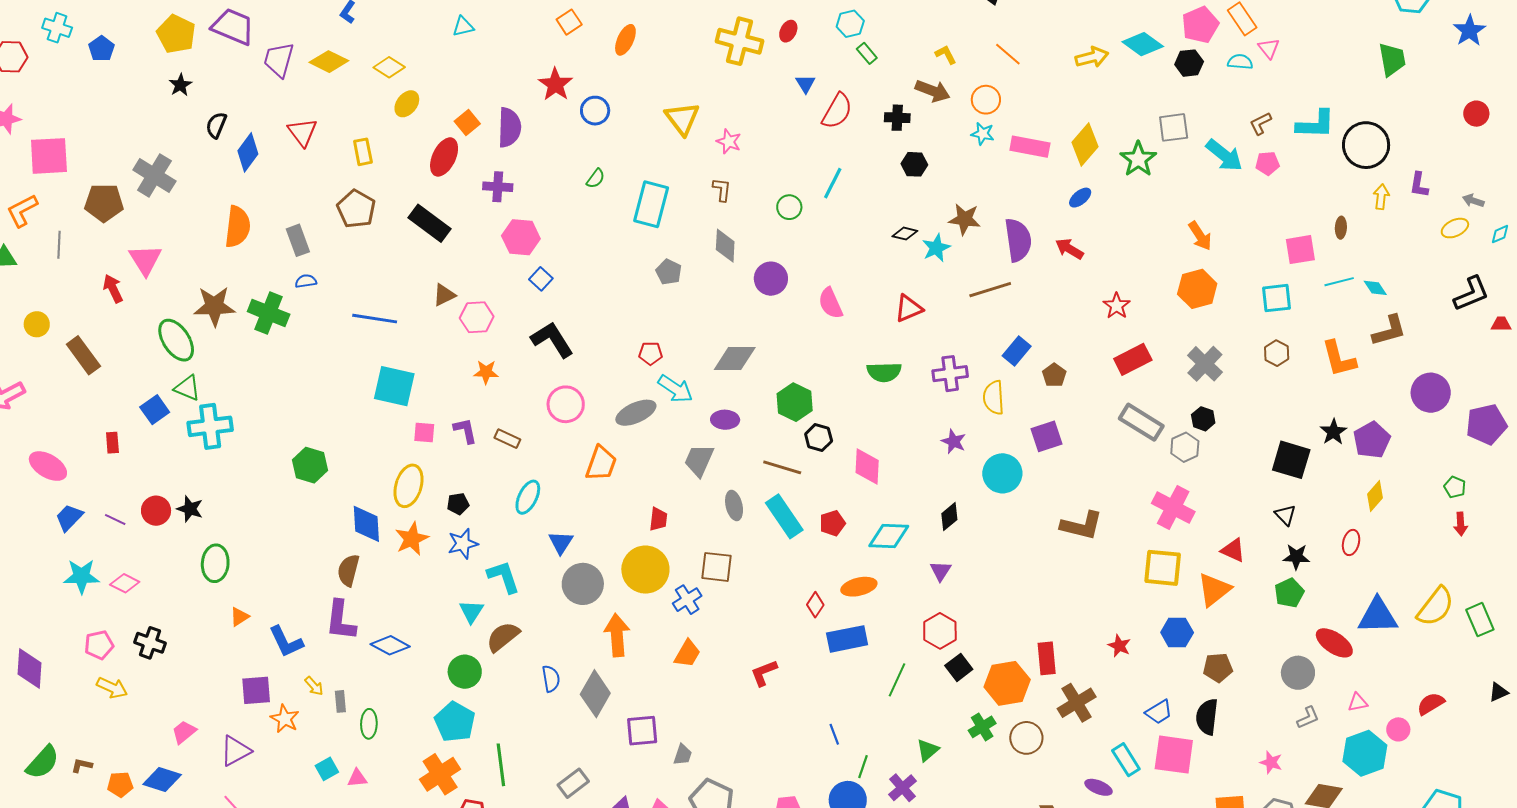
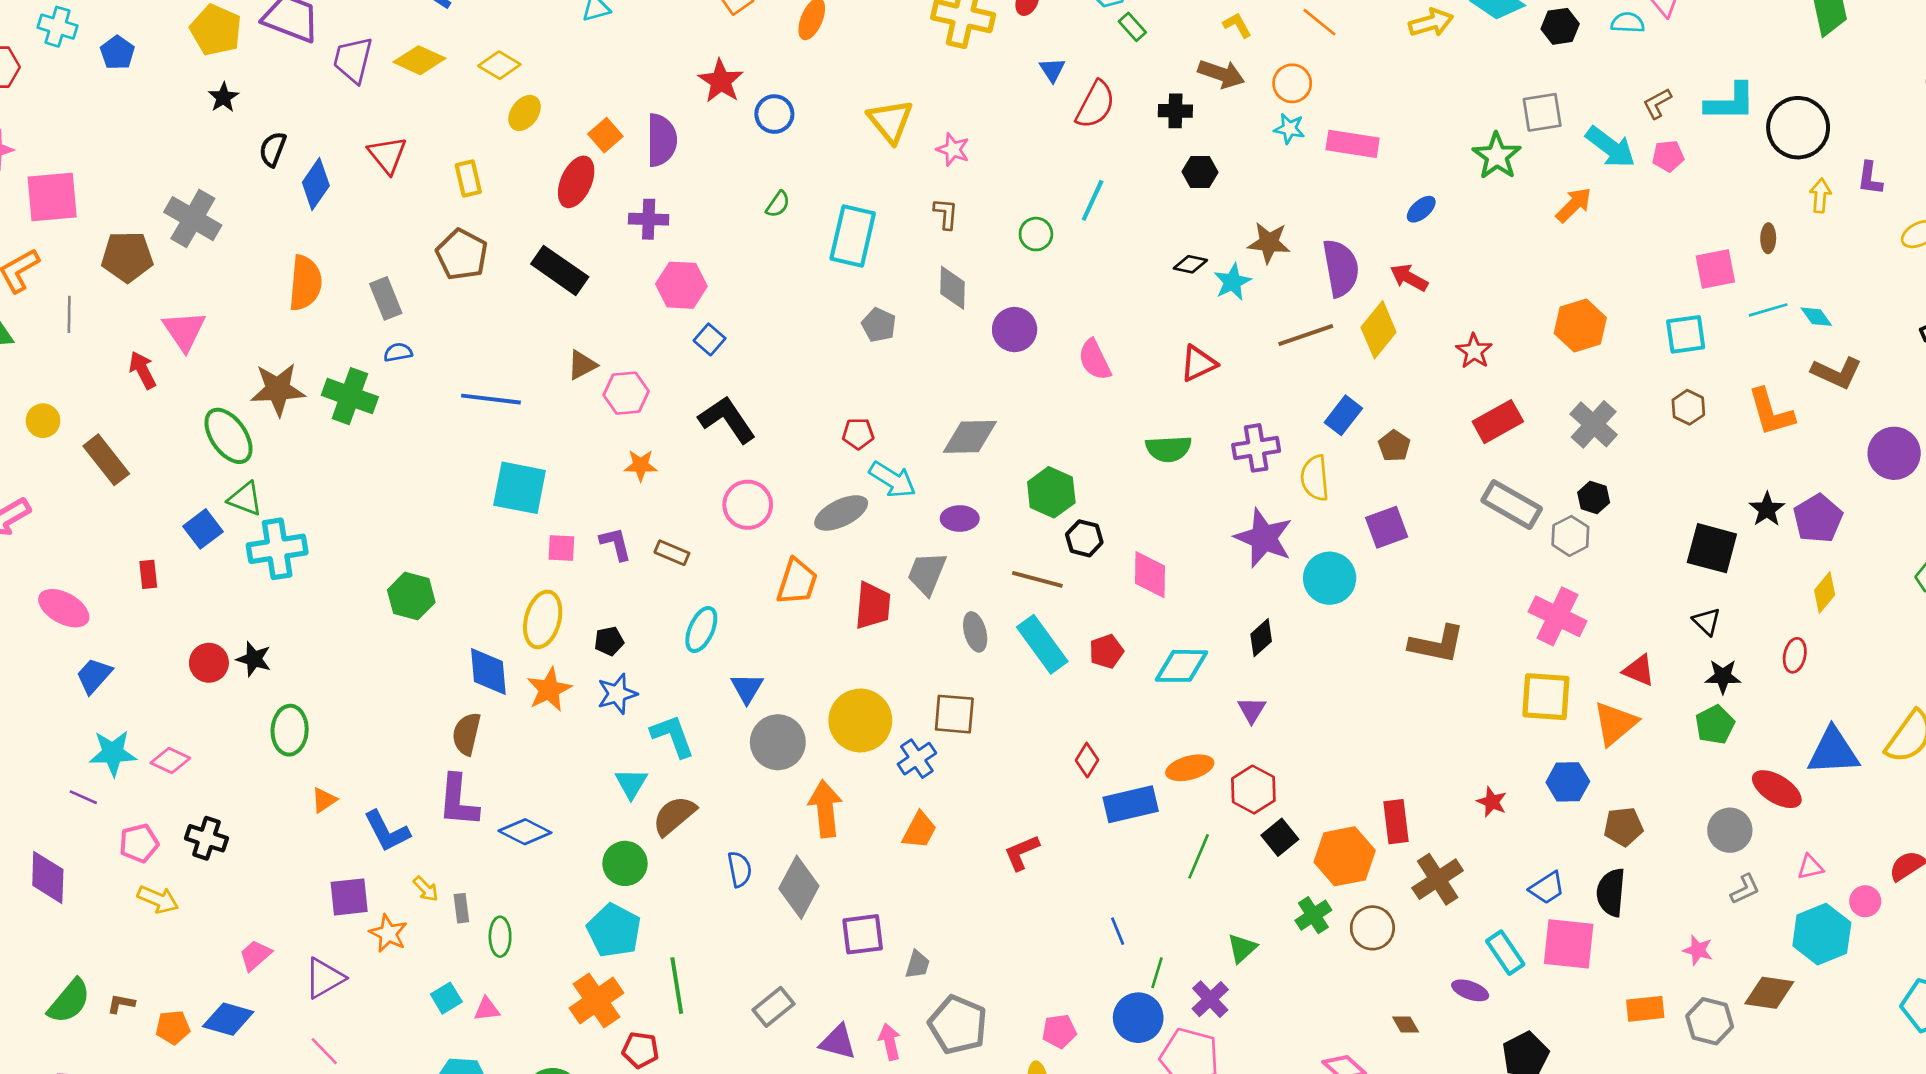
yellow diamond: (1085, 144) -> (1379, 330), moved
orange arrow: (1200, 236) -> (1574, 205), moved, turned -100
brown L-shape: (1389, 331) -> (1837, 373), turned 42
purple star: (954, 441) -> (1264, 538), size x1.8
red trapezoid: (658, 519) -> (873, 606), moved, size x1.5
purple line: (115, 520) -> (83, 797), moved
orange ellipse: (859, 587) -> (1190, 768), moved

